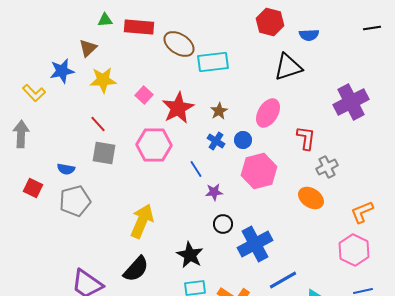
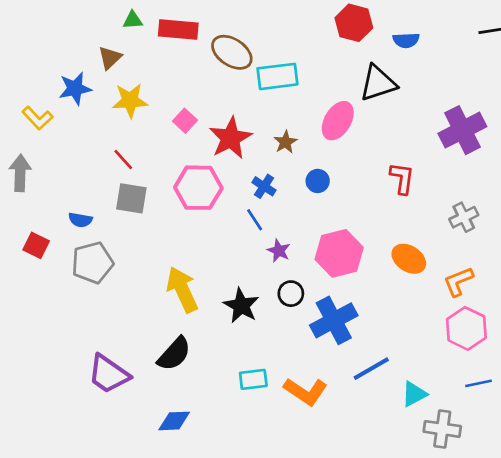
pink ellipse: (268, 113) -> (338, 121), moved
blue cross: (216, 141) -> (264, 186), moved
gray cross: (327, 167) -> (464, 217), moved
pink hexagon: (259, 171) -> (339, 253), moved
purple star: (214, 192) -> (279, 251), turned 30
orange L-shape: (362, 212) -> (458, 282), moved
yellow arrow: (142, 221) -> (182, 290), turned -48
black star: (190, 255) -> (241, 306), moved

